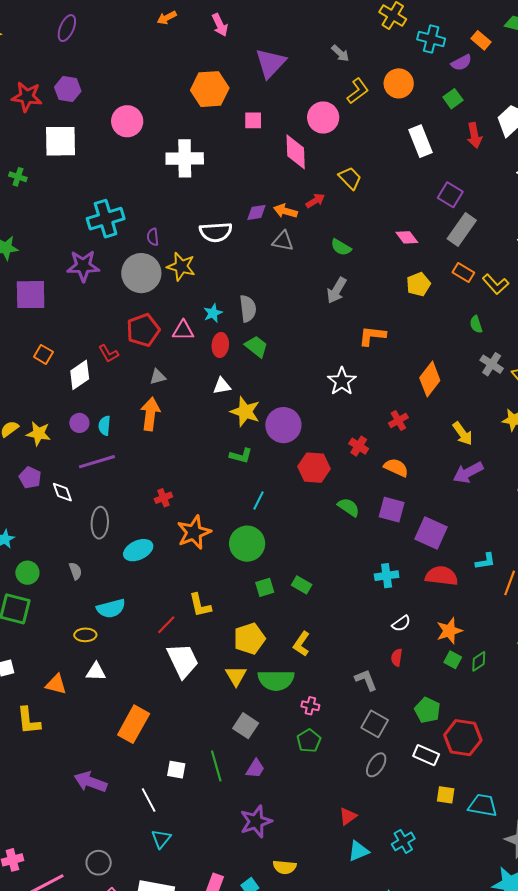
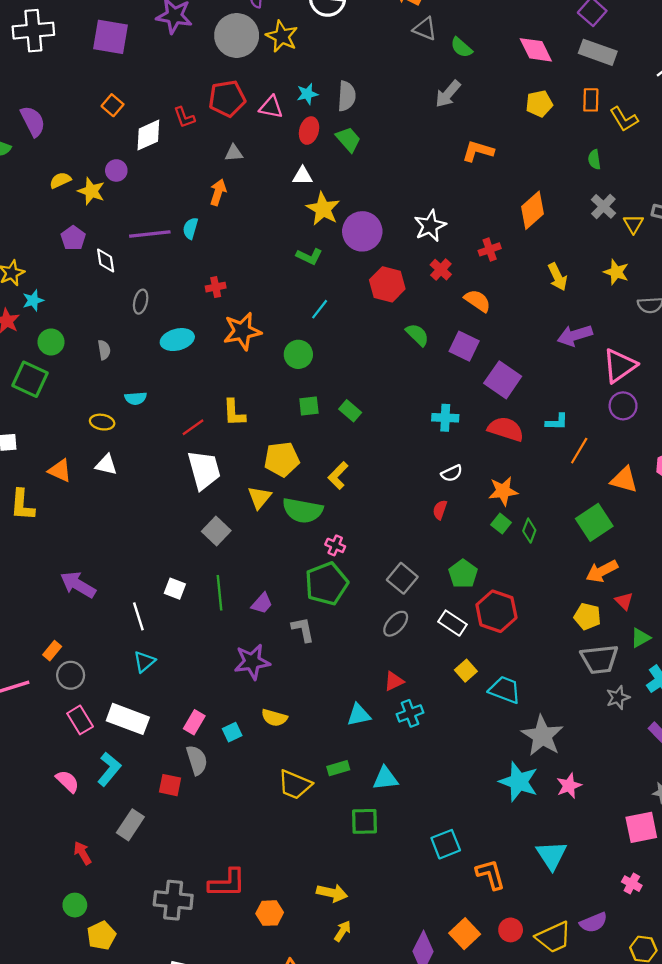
gray rectangle: (462, 230) -> (598, 52), turned 64
pink diamond: (407, 237) -> (536, 50), size x1.4
gray triangle: (283, 241) -> (425, 29), moved
orange rectangle: (463, 273) -> (591, 100), turned 50
white star: (342, 381) -> (430, 226), moved
orange arrow: (150, 414) -> (218, 192), size x0.7
purple circle: (79, 423) -> (116, 170), moved
cyan semicircle: (104, 426) -> (190, 228), moved
purple arrow: (468, 473) -> (575, 335), moved
gray ellipse: (100, 523) -> (141, 302), size x0.7
green circle: (247, 544) -> (298, 354), size x0.7
cyan semicircle: (111, 609) -> (136, 398), size x0.7
green diamond: (479, 661) -> (529, 531), turned -45
gray L-shape: (366, 680) -> (303, 630), moved
orange rectangle: (134, 724) -> (52, 651), moved, size x0.5
gray square: (246, 726) -> (216, 531), moved
green pentagon: (309, 741) -> (326, 584), size x1.6
yellow square: (446, 795) -> (466, 671), turned 30
red triangle: (348, 816) -> (394, 681), moved

